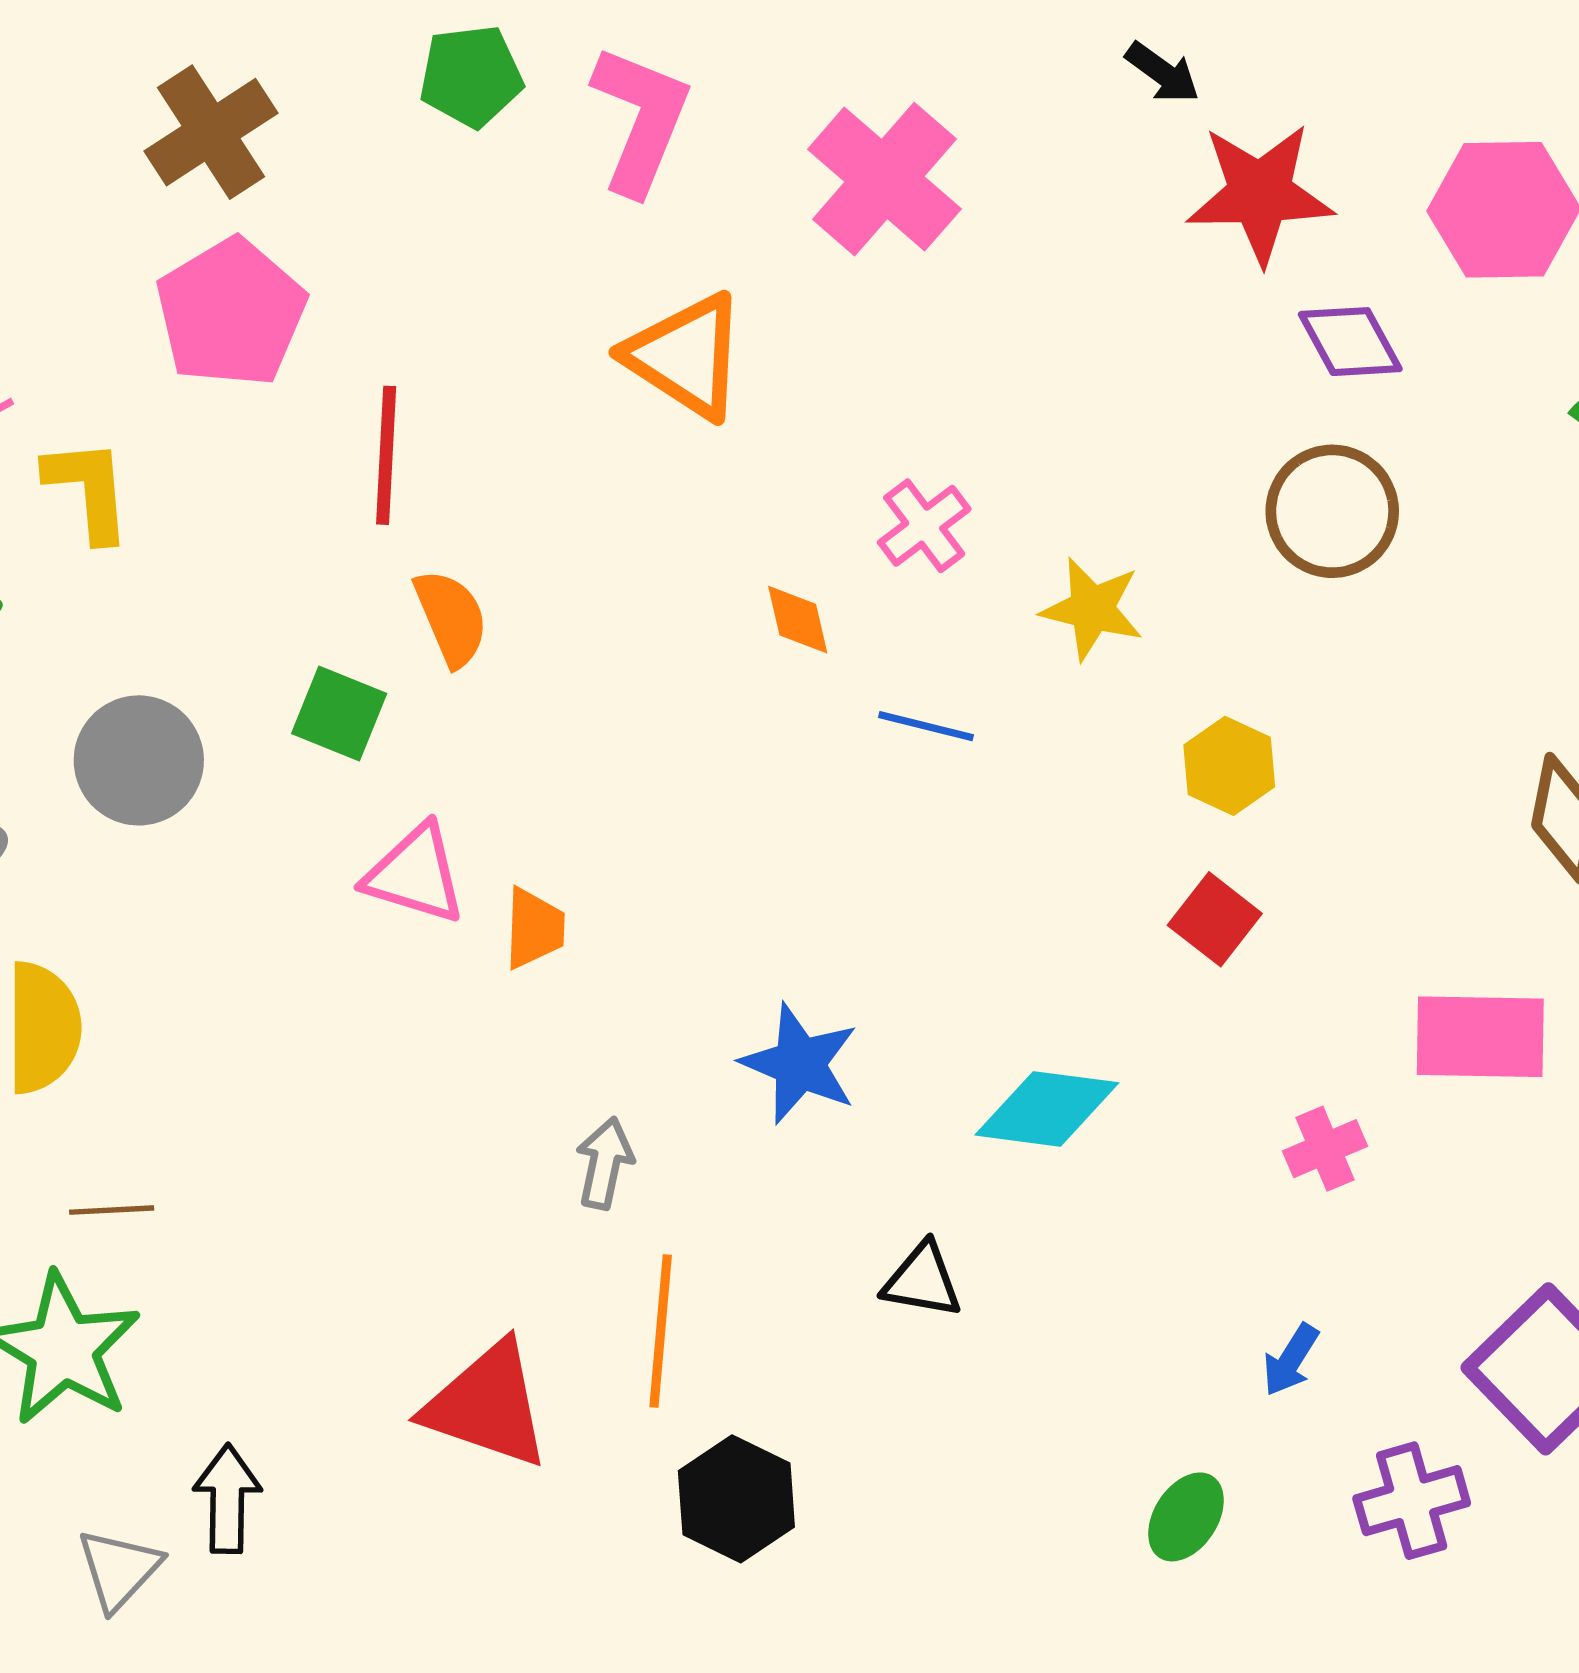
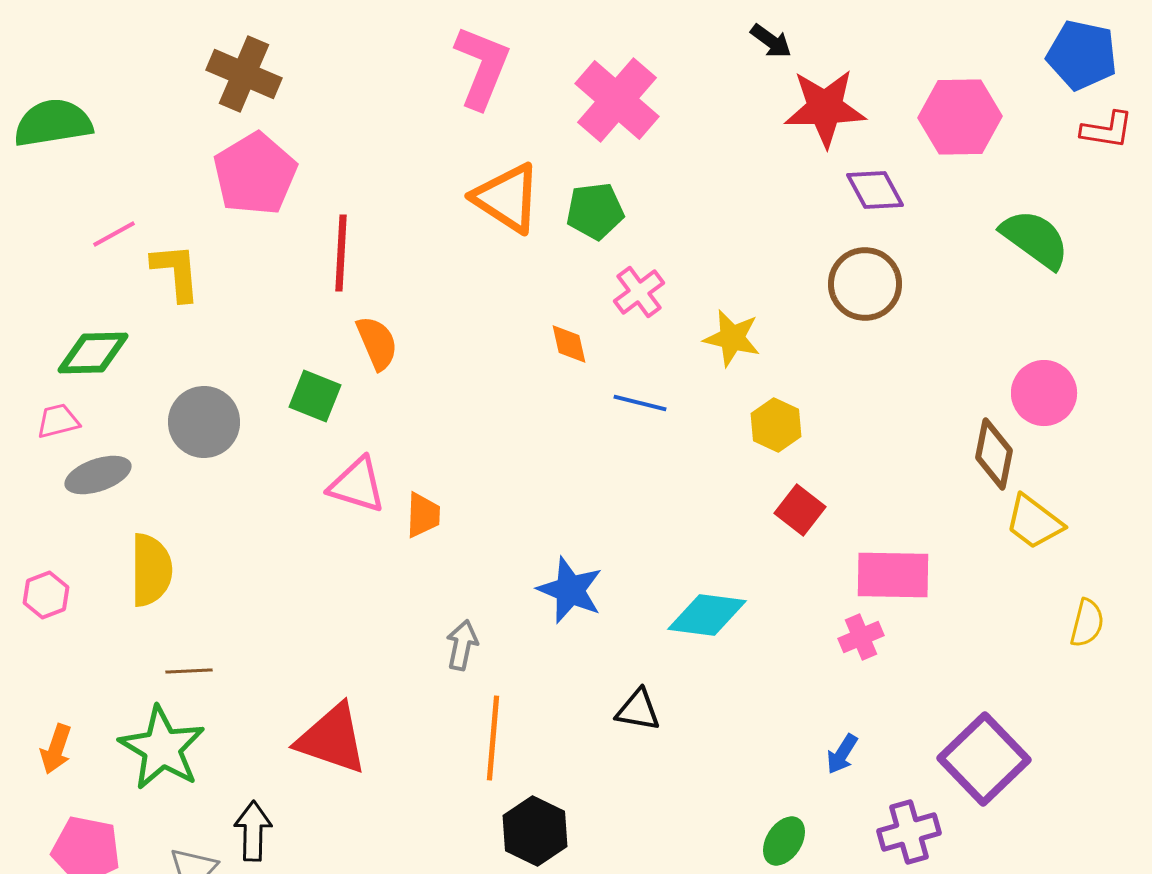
green pentagon: (471, 76) -> (595, 211), moved
brown cross: (211, 132) -> (244, 74), turned -34
yellow hexagon: (1229, 766) -> (776, 425), moved
pink rectangle: (1480, 1037) -> (893, 575), moved
red triangle: (487, 1405) -> (332, 739), moved

